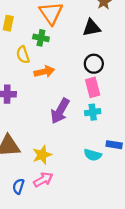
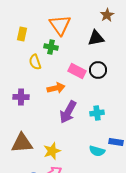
orange arrow: (44, 72) -> (56, 88), moved
pink rectangle: (93, 87) -> (77, 71), moved, turned -48

